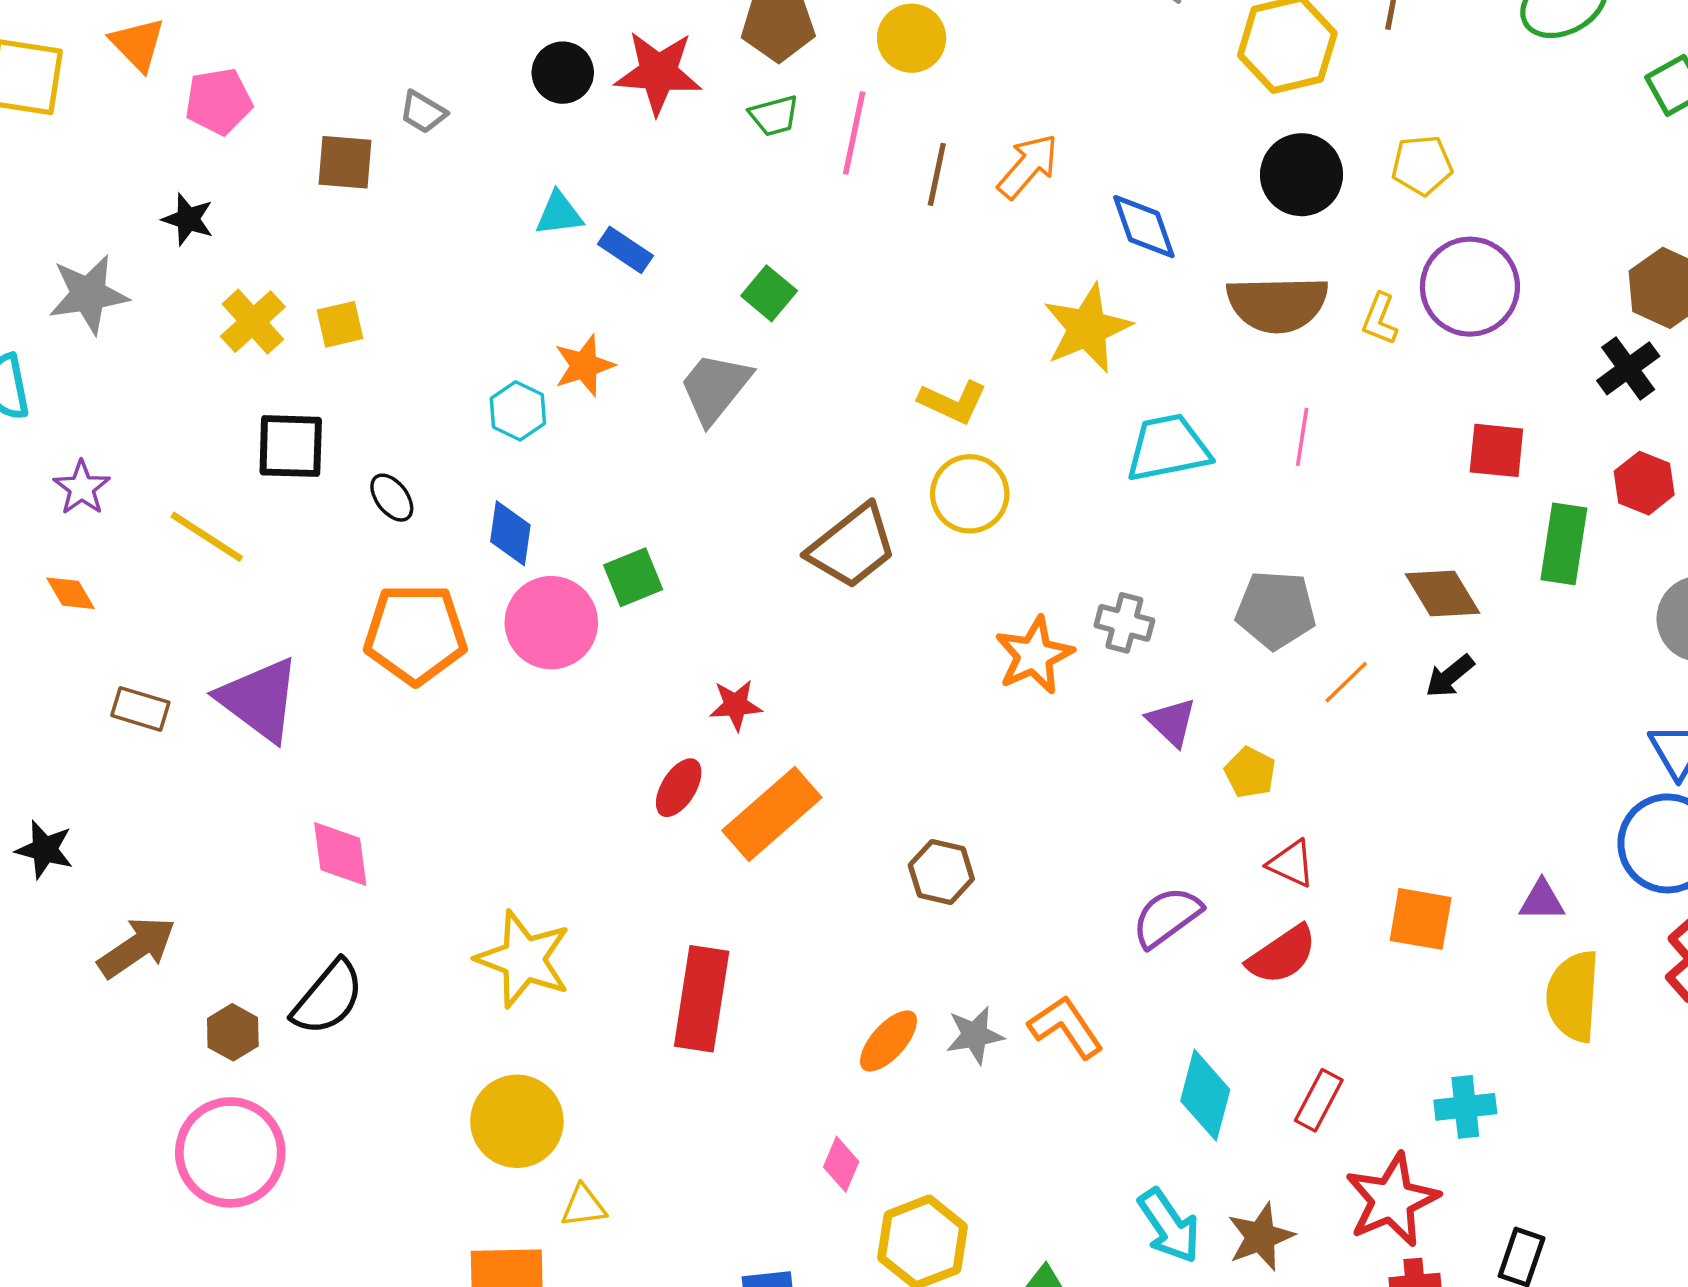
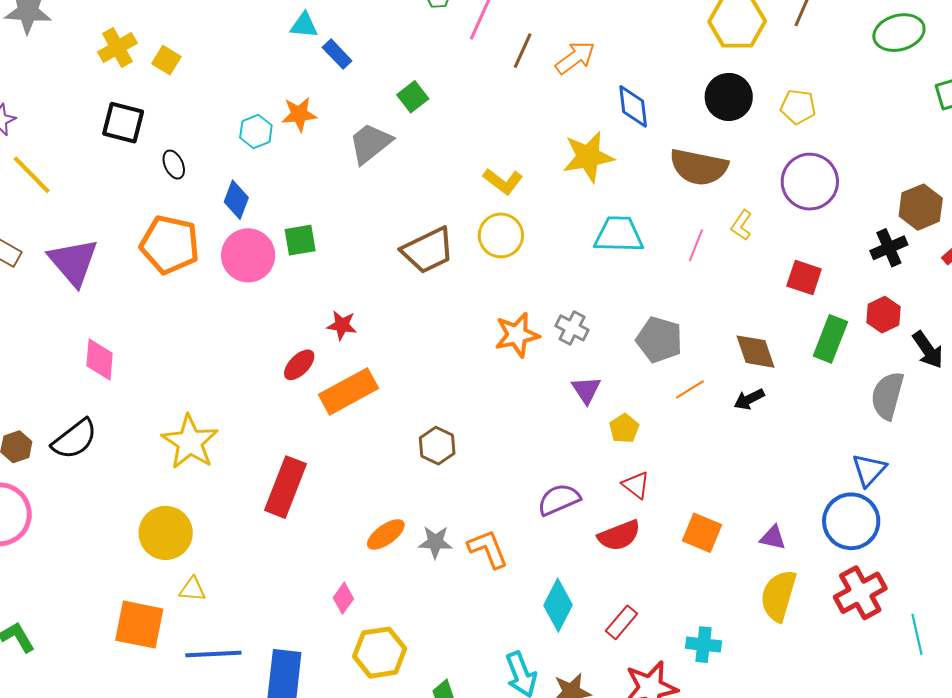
yellow L-shape: (1380, 319) -> (742, 225), moved
yellow square: (340, 324) -> (166, 60), turned 32
yellow line: (207, 537) -> (32, 175), moved

